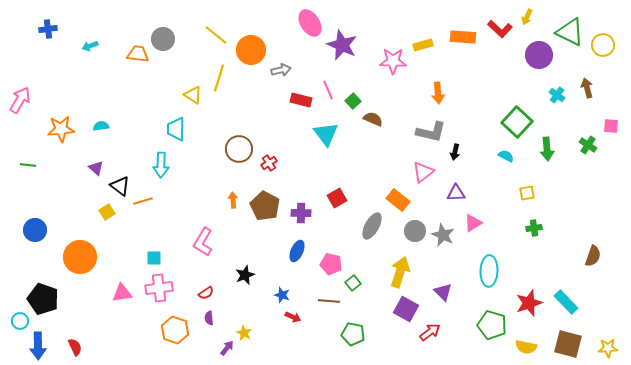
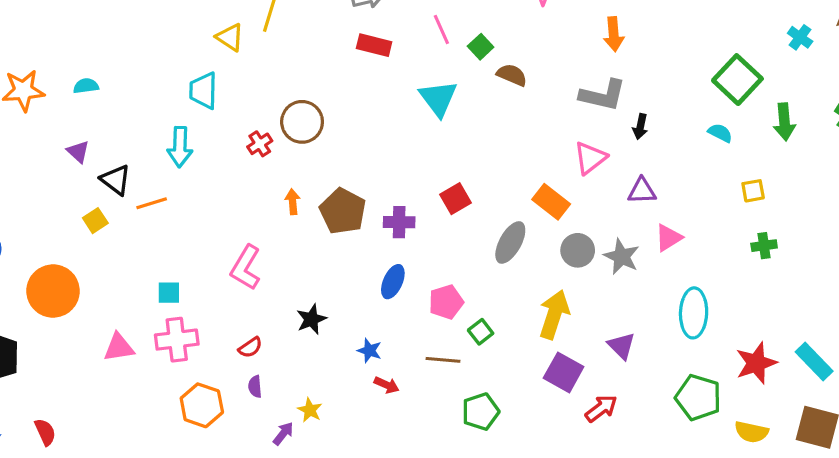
red rectangle: (301, 100) -> (374, 45), moved
red cross: (269, 163) -> (260, 144), moved
pink pentagon: (331, 264) -> (446, 302), turned -30
green pentagon: (353, 334) -> (481, 412), turned -30

